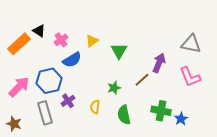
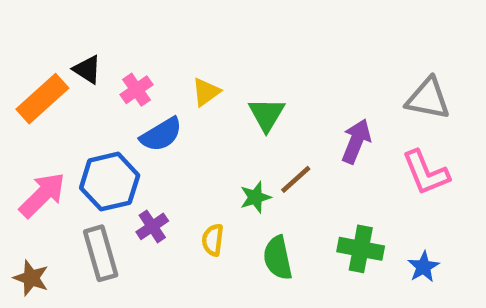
brown line: (142, 80) -> (296, 179), moved
blue star: (181, 119) -> (423, 267), moved

